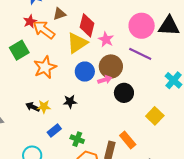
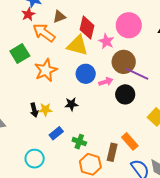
red star: (30, 21) -> (28, 14), moved
pink circle: (142, 26) -> (129, 25), moved
yellow triangle: (77, 43) -> (77, 45), turned 50
purple line: (140, 54) -> (137, 74), moved
brown circle: (111, 66) -> (124, 62), moved
black arrow: (33, 107) -> (34, 110), turned -128

